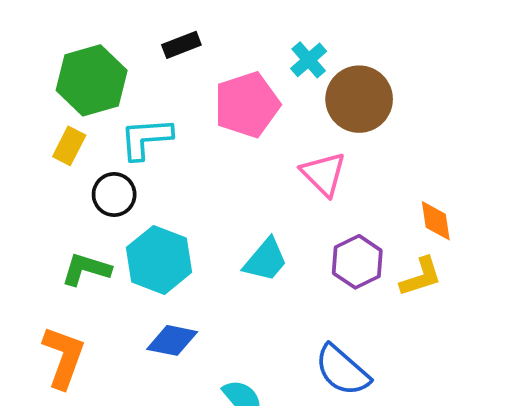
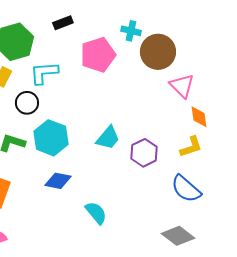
cyan cross: (309, 60) -> (131, 31), turned -36
pink triangle: (324, 174) -> (182, 86), moved
purple hexagon: (357, 262) -> (144, 153), moved
blue semicircle: (342, 370) -> (186, 189), moved

